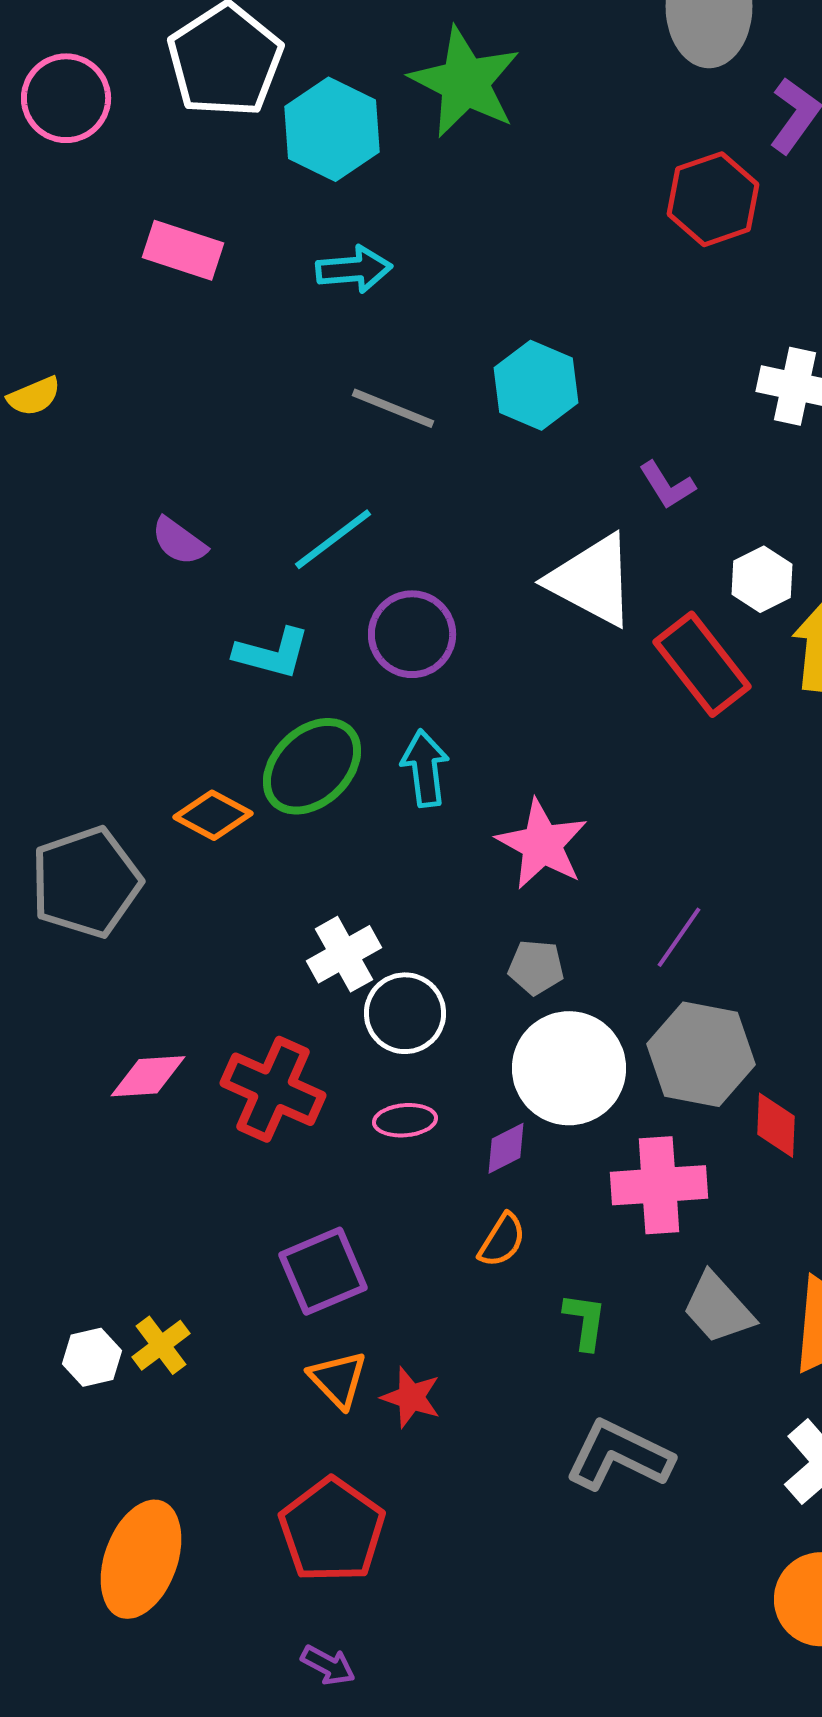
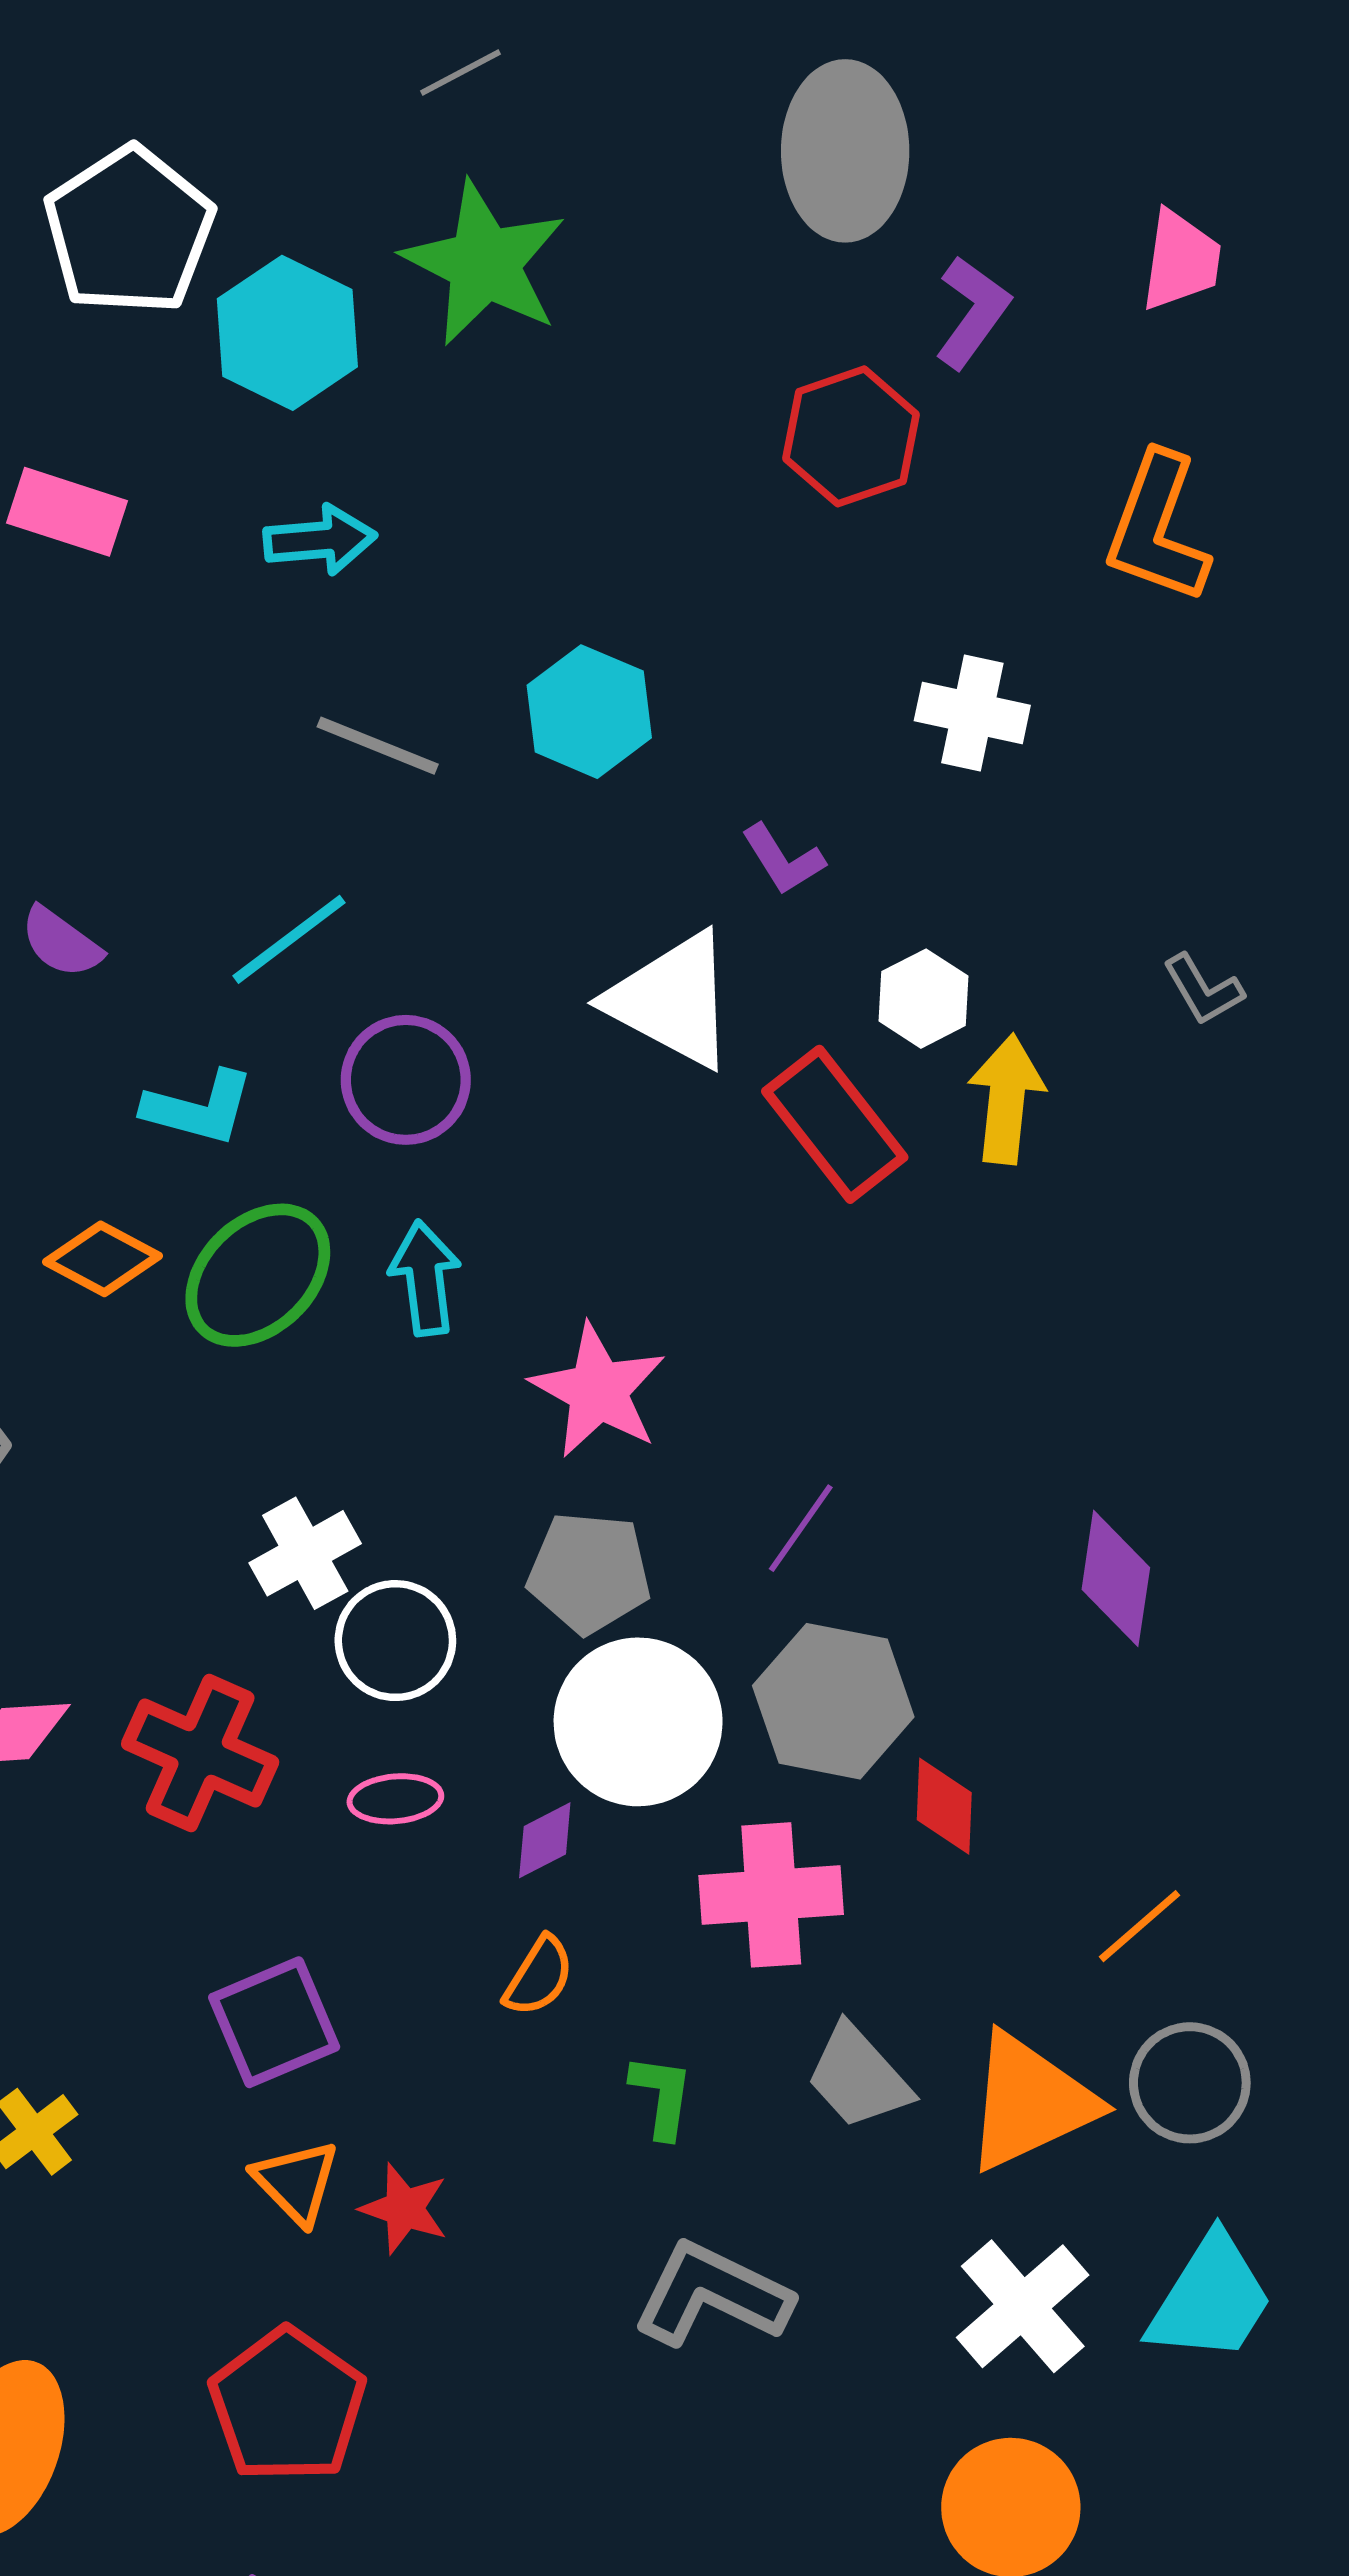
orange diamond: (213, 815) -> (103, 1259), moved
gray pentagon: (536, 967) -> (589, 1572), size x1.5

